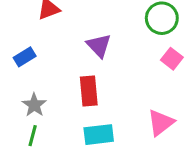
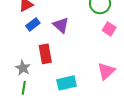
blue rectangle: (25, 57) -> (33, 24), moved
red rectangle: (89, 91) -> (45, 54), moved

